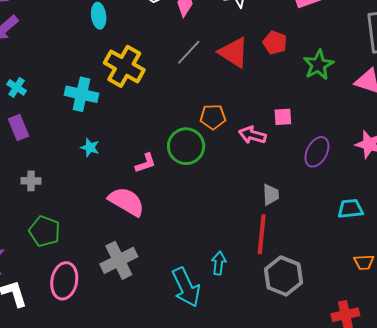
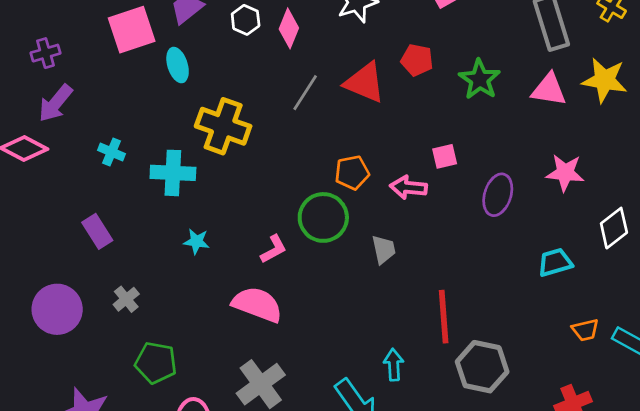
cyan cross: (17, 87) -> (112, 152), moved
gray cross: (31, 181) -> (126, 299), turned -30
gray trapezoid: (271, 195) -> (384, 249), moved

